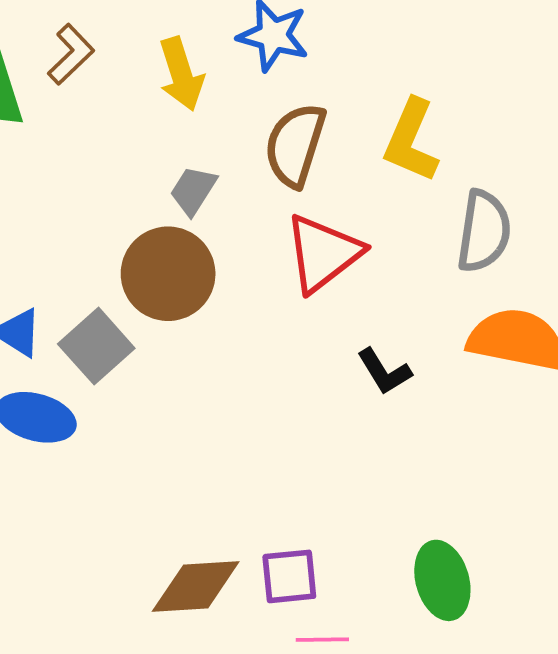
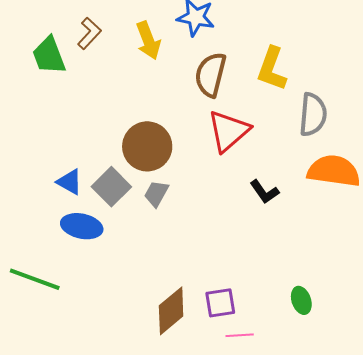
gray trapezoid: (193, 190) -> (156, 194), moved
green ellipse: (442, 580) -> (301, 300), size x0.7
brown diamond: (196, 586) -> (171, 311), turned -33

